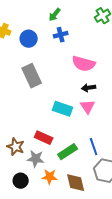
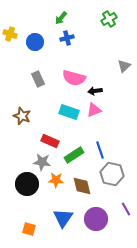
pink semicircle: (84, 64) -> (74, 78), moved
gray rectangle: (32, 76) -> (38, 79), size x0.7
pink triangle: (88, 107) -> (94, 110), turned 42
brown star: (16, 147) -> (22, 116), moved
black circle: (21, 181) -> (27, 184), size x1.5

